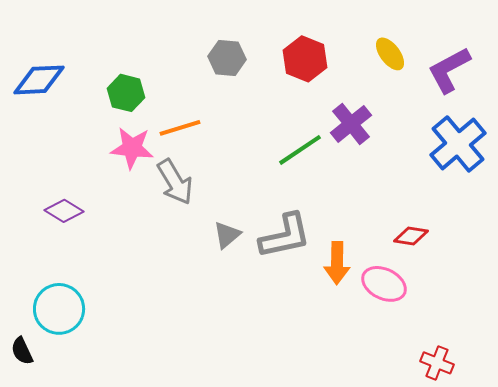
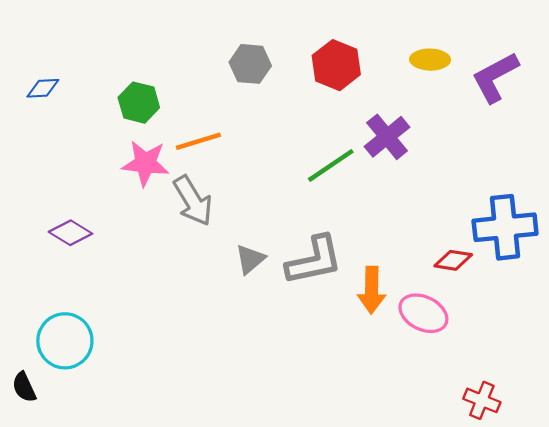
yellow ellipse: (390, 54) -> (430, 60), turned -52
blue diamond: (39, 80) -> (43, 88), size x0.6
blue cross: (458, 144) -> (505, 227), moved, turned 34

